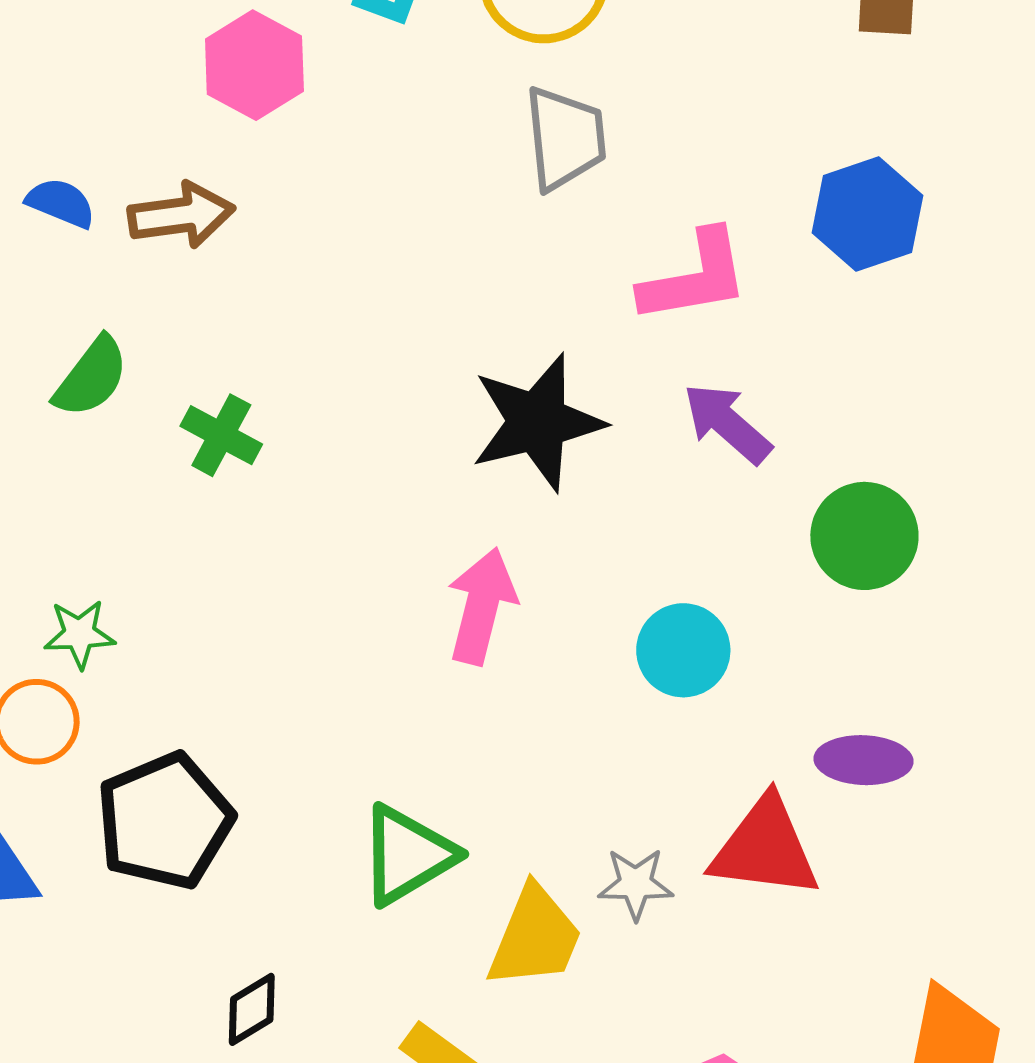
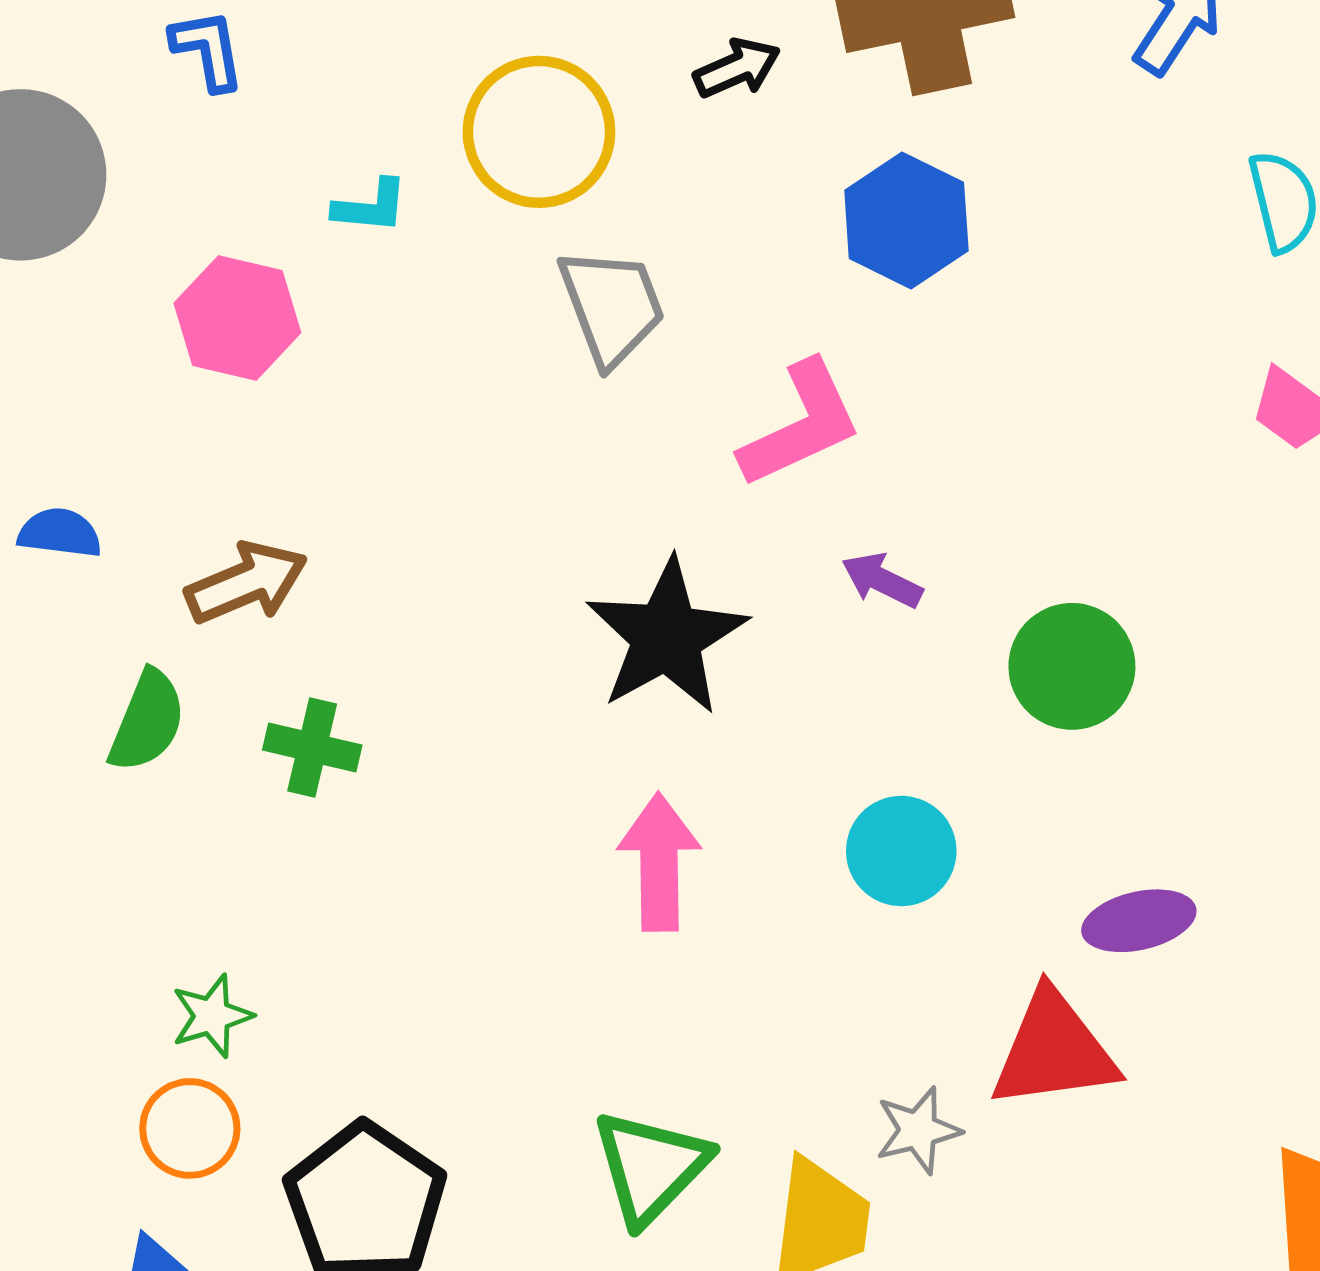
blue hexagon: (867, 214) -> (906, 220), moved
brown arrow: (181, 215) -> (246, 583), moved
purple arrow: (727, 423) -> (882, 580), size x0.7

